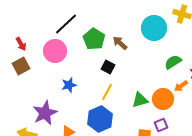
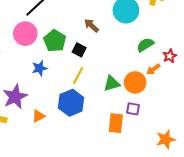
green pentagon: (94, 39) -> (55, 41), moved
purple square: (161, 125) -> (133, 109), turned 32

